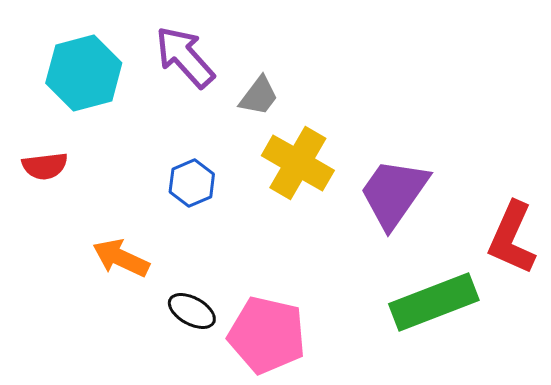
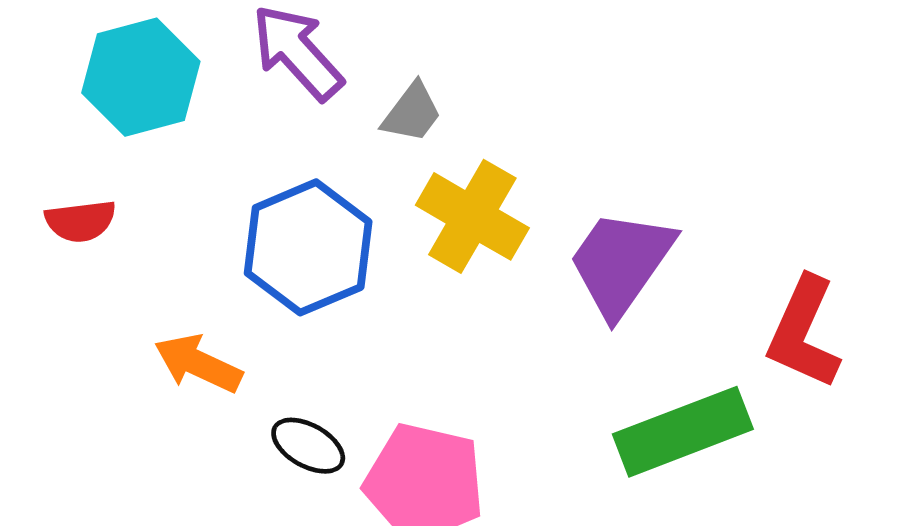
blue hexagon: (192, 183) -> (308, 247), size x1.8

